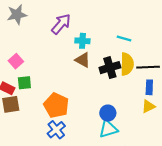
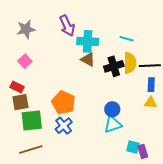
gray star: (17, 15) -> (26, 29), moved
purple arrow: (61, 24) -> (67, 26), turned 115
cyan cross: (82, 41) -> (88, 41), size x1.5
green square: (24, 83) -> (32, 120), moved, size x1.6
yellow triangle: (148, 106) -> (151, 103), turned 32

